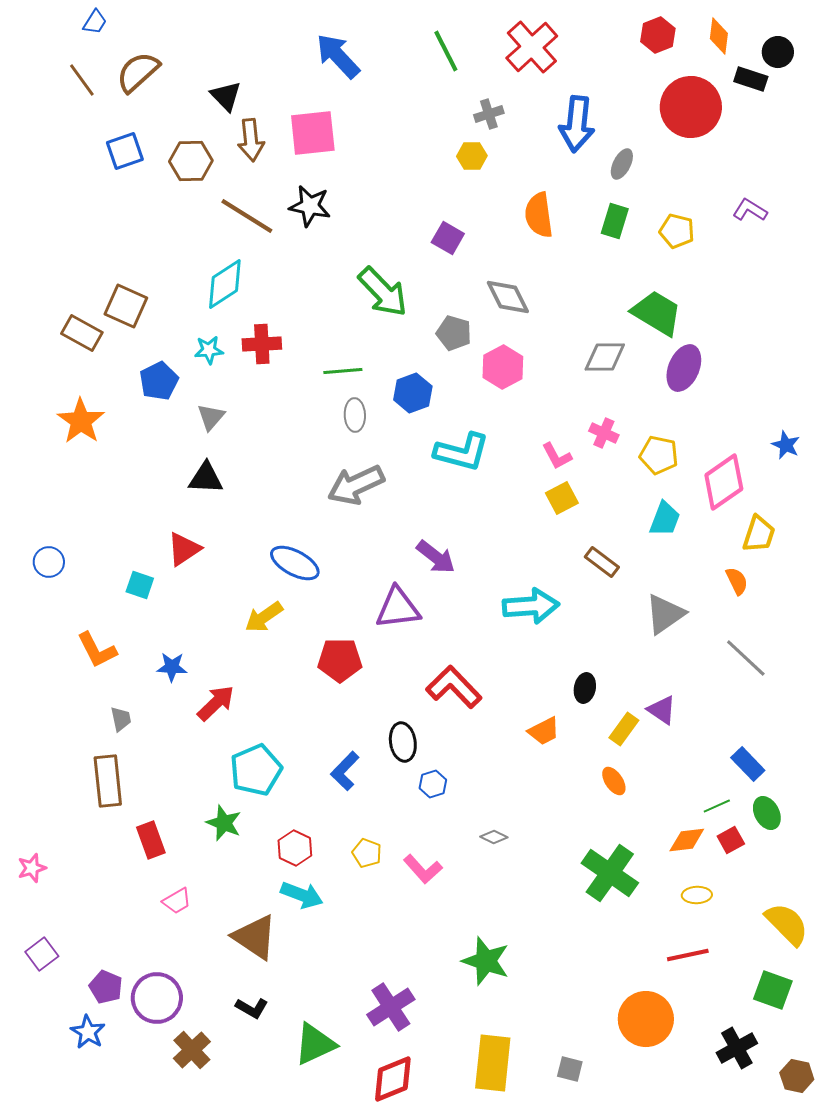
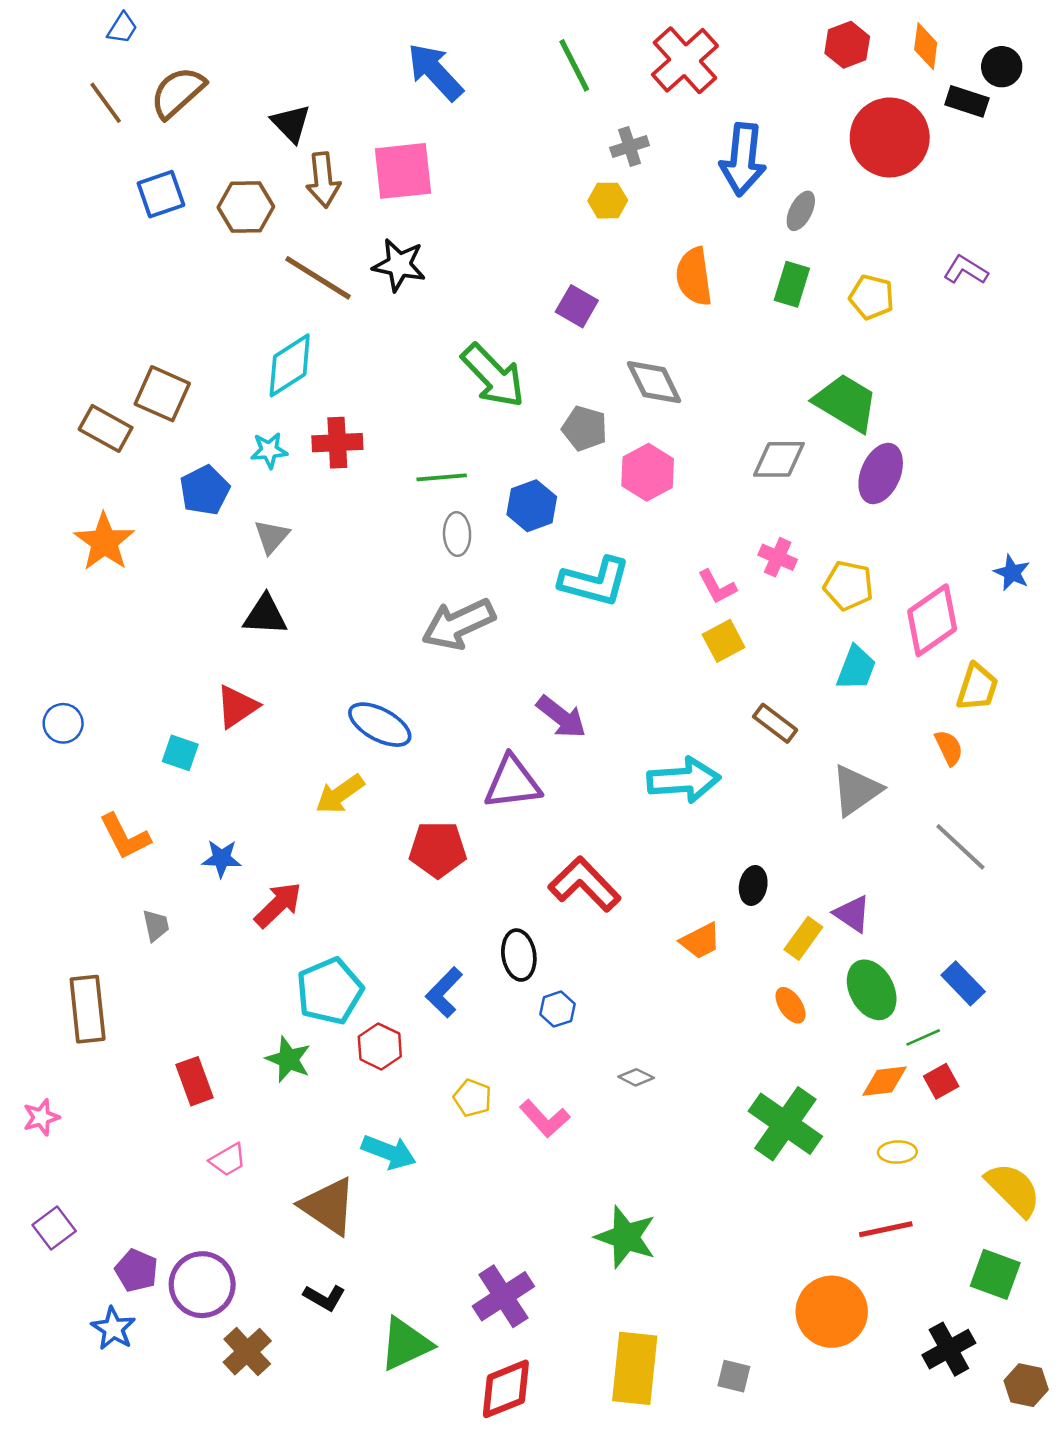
brown rectangle: (108, 781) -> (88, 1009), moved
green ellipse: (767, 813) -> (872, 990), moved, size x1.4
red hexagon: (295, 848) -> (380, 1046), moved

